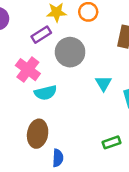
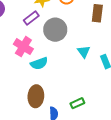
green rectangle: (112, 142) -> (77, 103), moved

